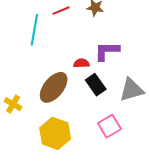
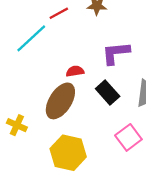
cyan line: (34, 30) -> (31, 38), turned 44
red semicircle: (81, 63) -> (75, 71), moved

